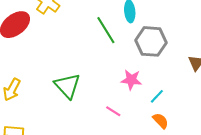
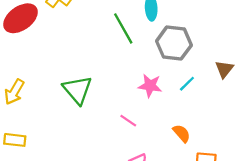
cyan line: (157, 96) -> (187, 84), moved

